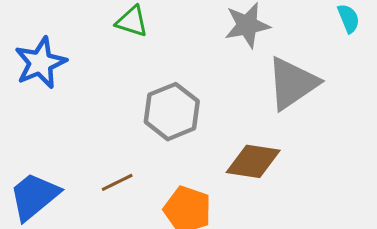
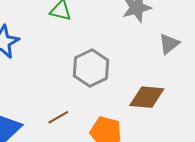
gray triangle: (292, 83) -> (169, 44), size x0.6

